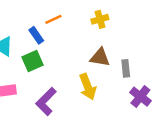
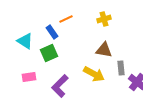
gray rectangle: (126, 68) -> (121, 68), moved
yellow arrow: (88, 87) -> (94, 74), turned -40

